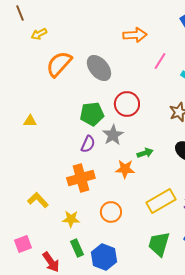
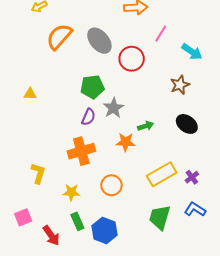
red circle: (127, 104) -> (132, 59), moved
yellow L-shape: (38, 200) -> (38, 173), turned 60

